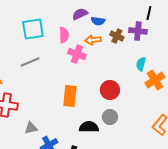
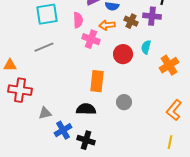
cyan semicircle: (141, 64) -> (146, 47), moved
red circle: (110, 90) -> (123, 54), moved
orange rectangle: (70, 96) -> (97, 81), moved
black semicircle: (89, 127) -> (86, 109), moved

